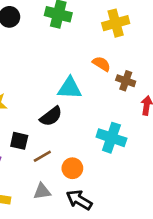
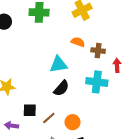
black semicircle: (51, 116) -> (61, 88), moved
cyan cross: (111, 138) -> (97, 82), moved

